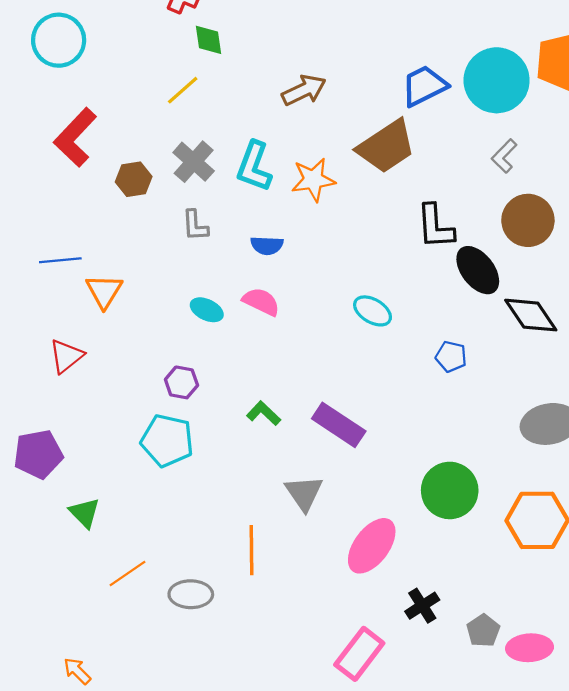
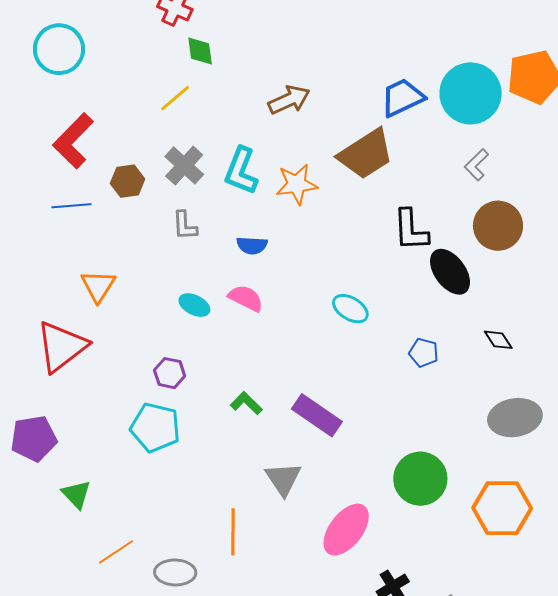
blue line: (60, 260) -> (71, 206), moved
black diamond: (531, 315) -> (498, 340), moved, size x0.6
red triangle: (66, 356) -> (62, 347), size x1.6

